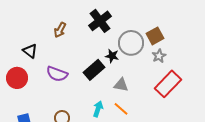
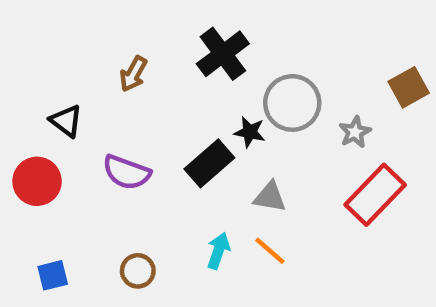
brown square: (155, 36) -> (409, 87), moved

